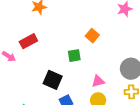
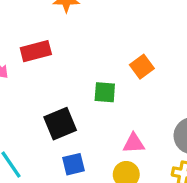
black square: (53, 80) -> (60, 124), turned 30

